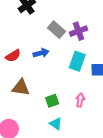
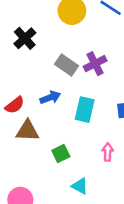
cyan rectangle: (77, 61) -> (85, 110), moved
brown triangle: (21, 88) -> (27, 131), moved
green square: (52, 101) -> (61, 153), moved

